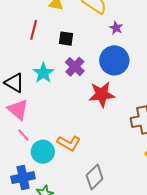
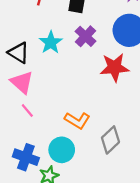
cyan circle: (43, 152) -> (62, 150), moved
gray diamond: (95, 177) -> (110, 140), moved
blue cross: (23, 178) -> (26, 157), turned 30

